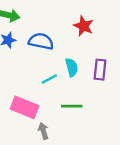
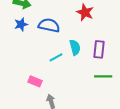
green line: (72, 106) -> (103, 76), moved
pink rectangle: (25, 107) -> (35, 81), size x0.6

